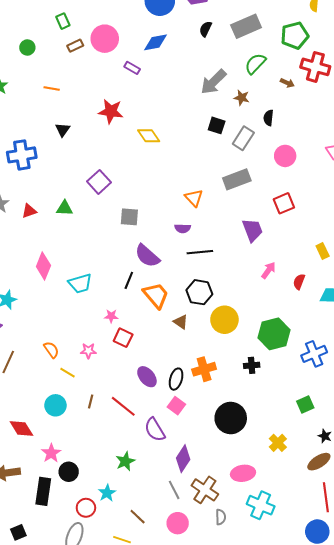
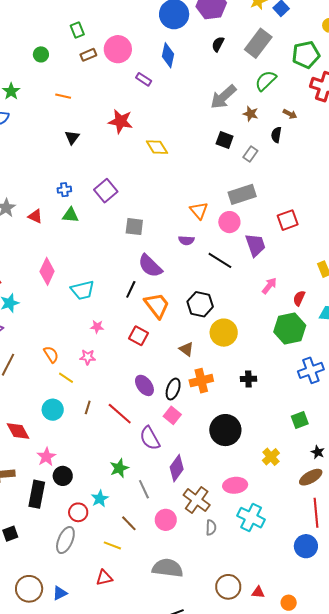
gray rectangle: (246, 26) -> (258, 43), turned -32
blue diamond: (156, 42) -> (168, 55), turned -70
brown arrow: (287, 83) -> (290, 114), moved
gray rectangle: (243, 138) -> (250, 154), size x0.7
blue cross: (22, 155) -> (64, 190), moved, size x0.5
pink circle: (285, 156) -> (229, 222), moved
red triangle: (29, 211) -> (35, 216), turned 42
black line: (200, 252) -> (220, 260), moved, turned 35
pink star: (111, 316) -> (97, 327), moved
brown triangle: (181, 322) -> (186, 349), moved
green hexagon: (274, 334) -> (290, 329), moved
red square: (123, 338) -> (138, 336), moved
gray line: (174, 490) -> (144, 489), moved
pink circle: (178, 523) -> (166, 520), moved

